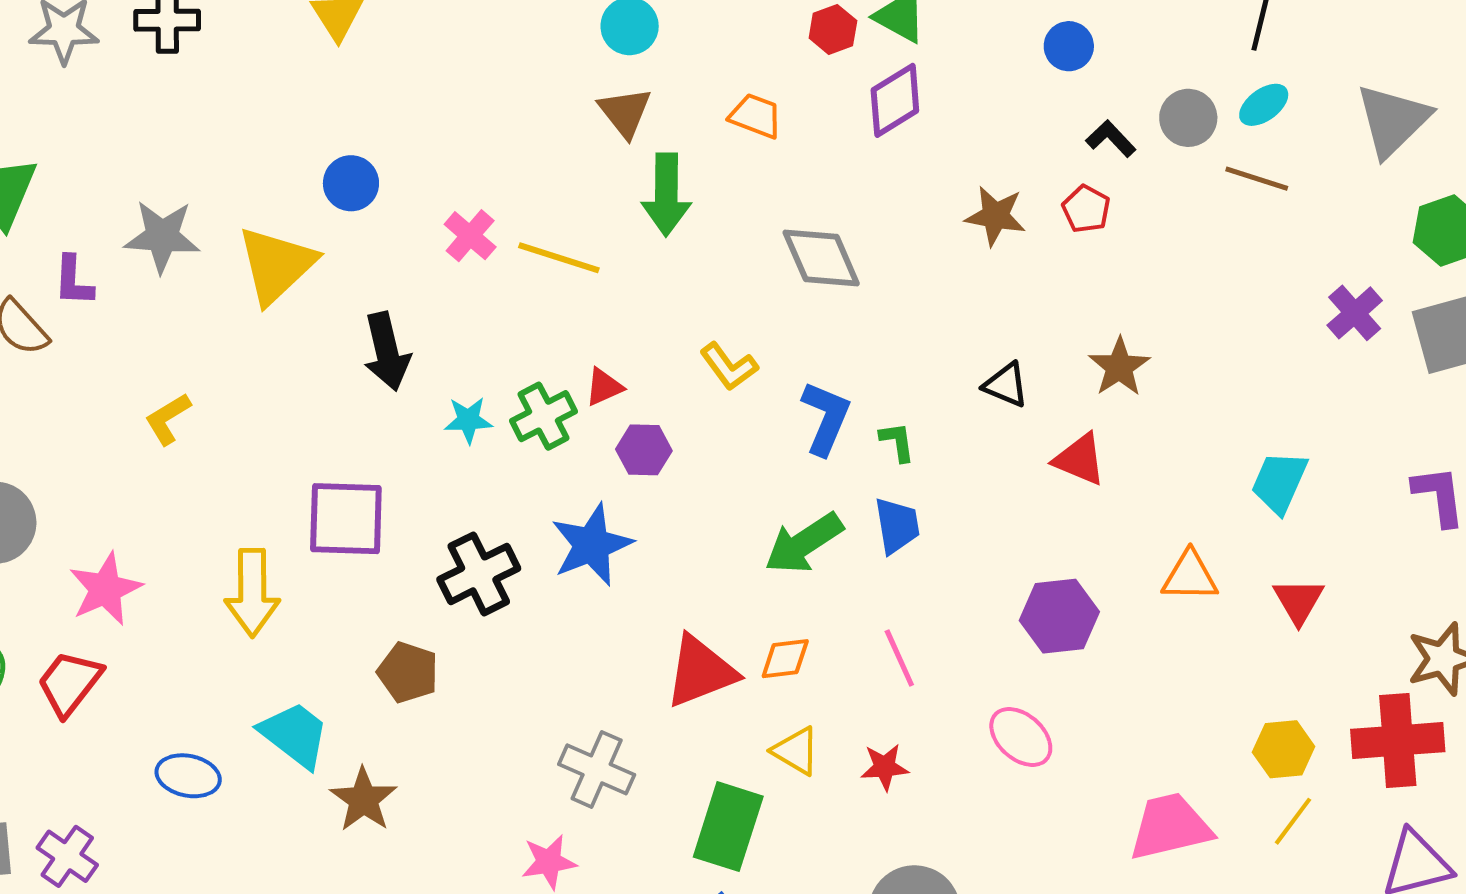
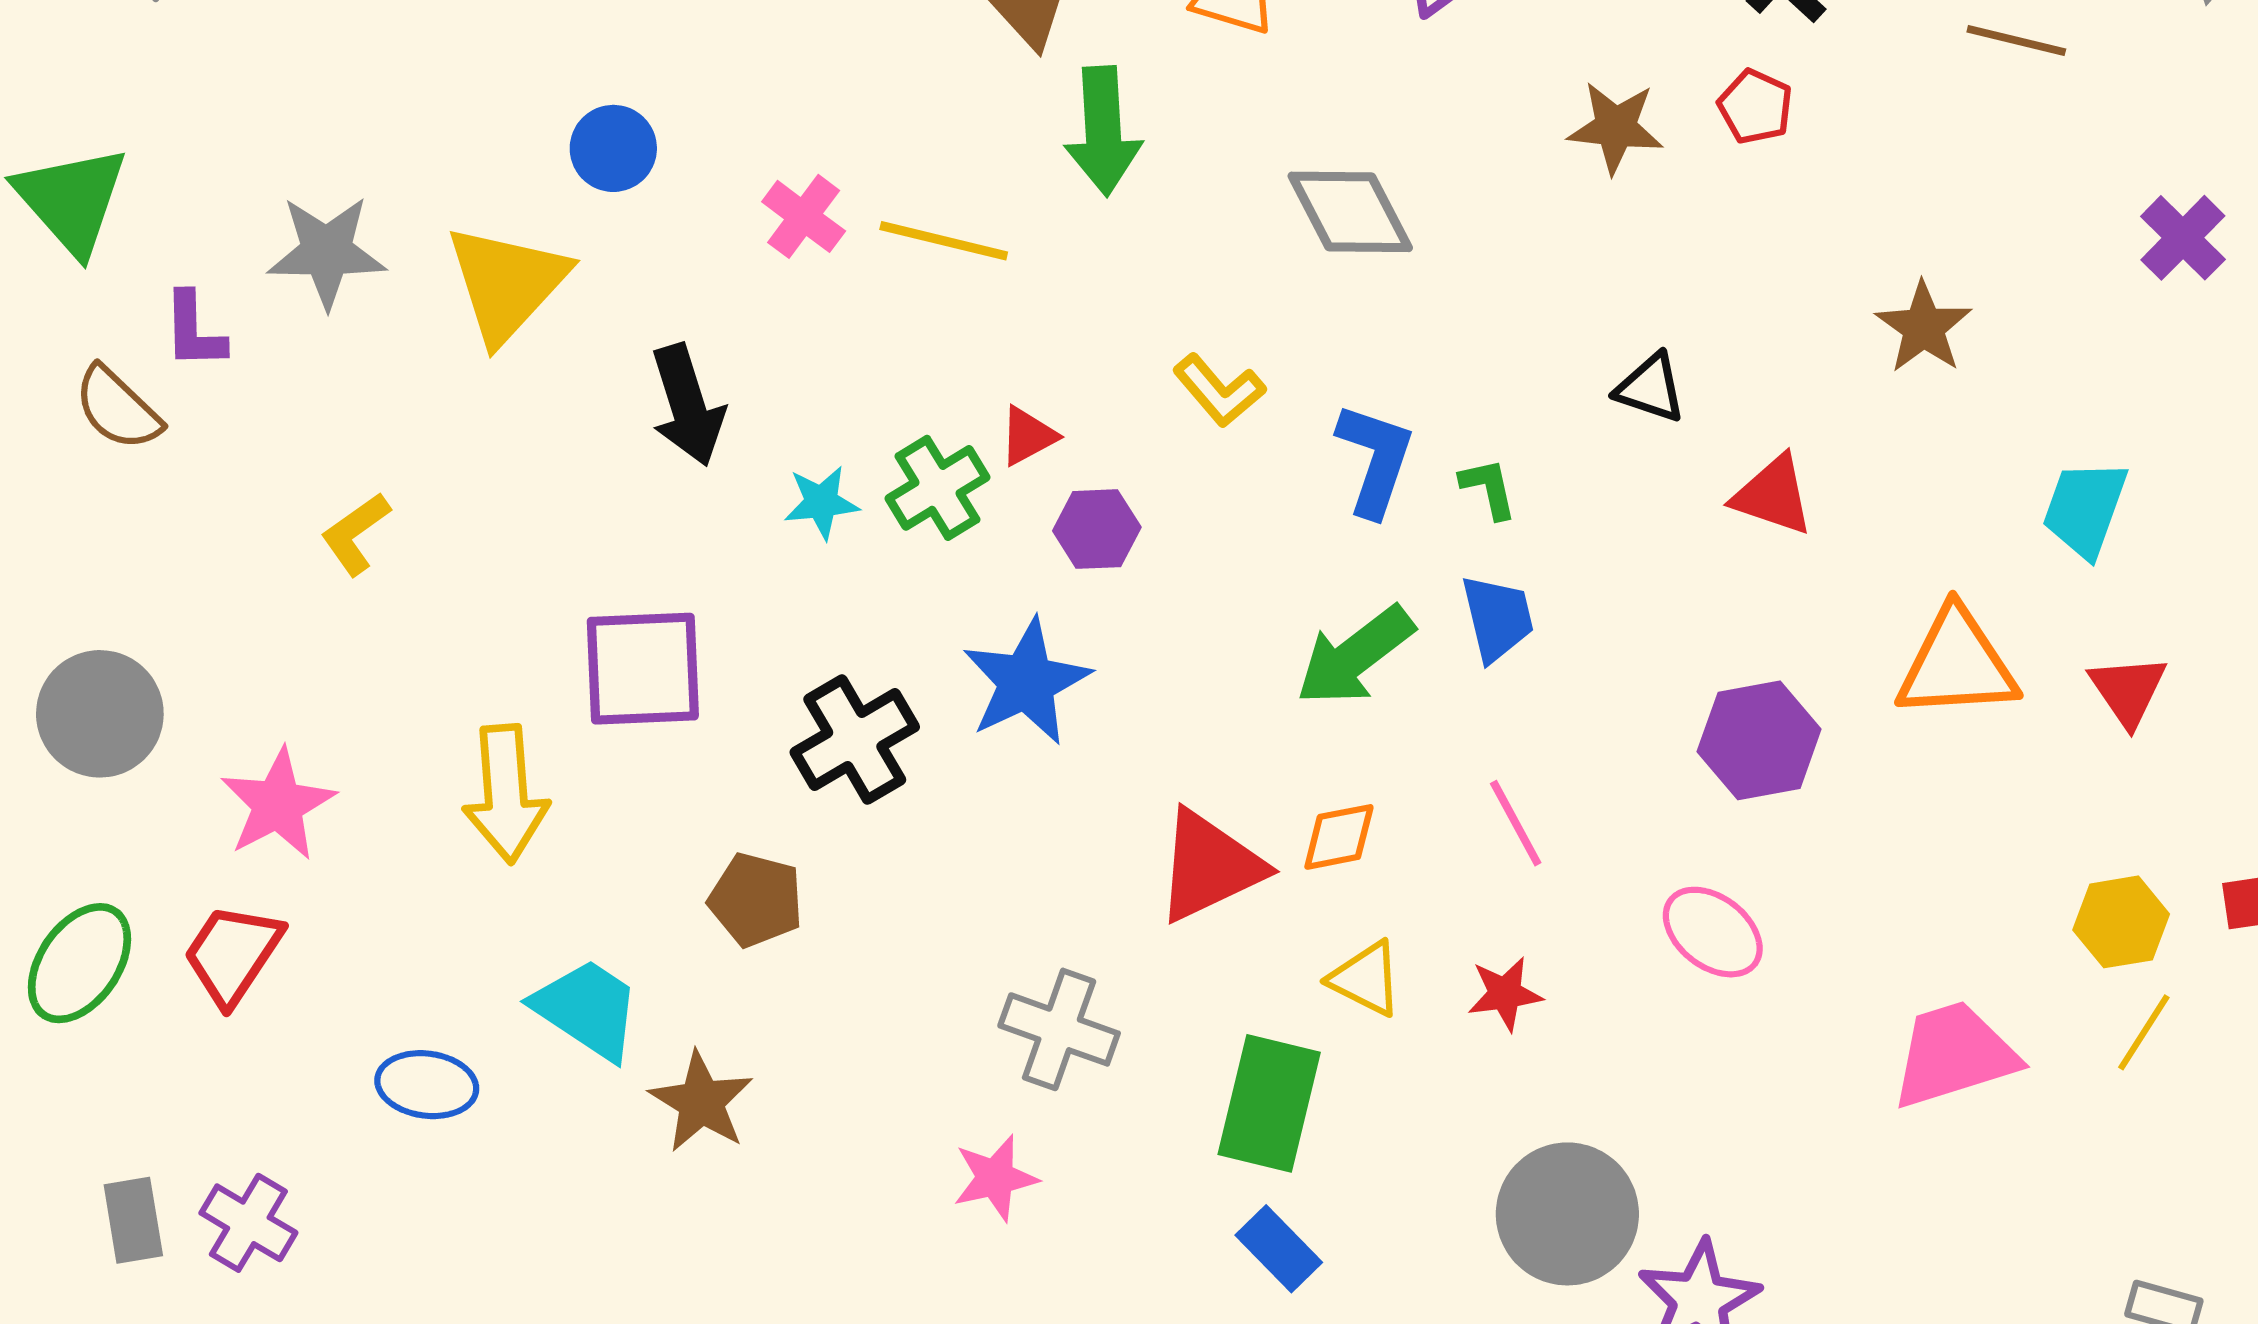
brown star: (1119, 367) -> (1924, 327), moved
orange triangle: (1190, 576) -> (1957, 664), size x1.4

